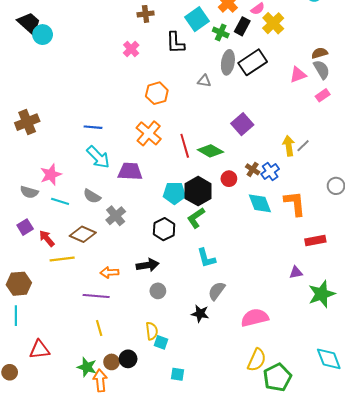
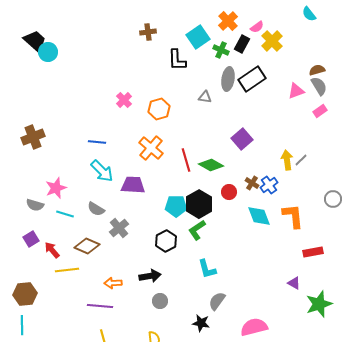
pink cross: (131, 49) -> (124, 100), moved
purple triangle: (296, 272) -> (294, 283), turned 40

